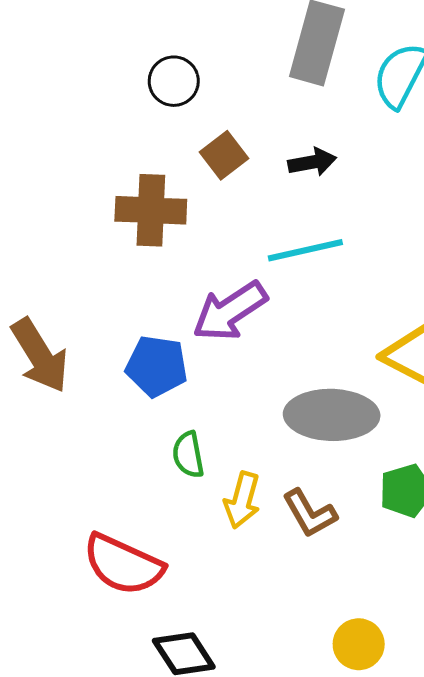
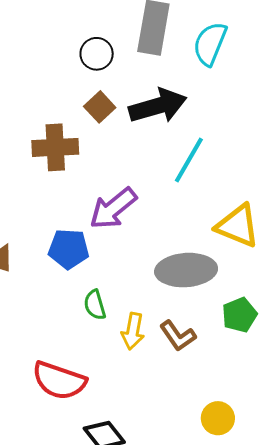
black circle: (174, 81) -> (97, 54), moved
black arrow: (312, 162) -> (158, 106), size x1.8
cyan line: (305, 250) -> (189, 160), moved, turned -42

